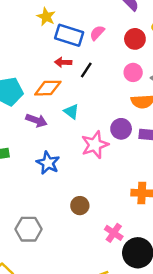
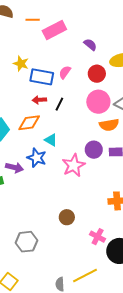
pink circle: (133, 72) -> (98, 102), size x1.5
purple arrow: (36, 120) -> (14, 168), moved
blue star: (48, 163) -> (37, 158), moved

